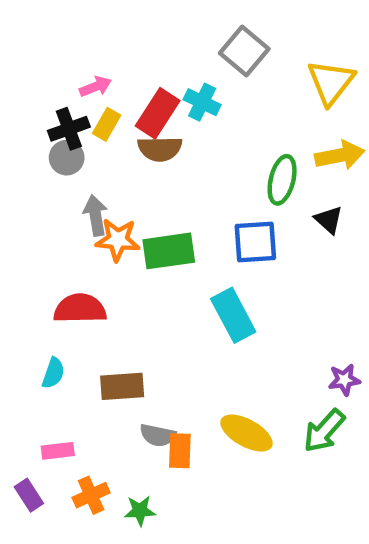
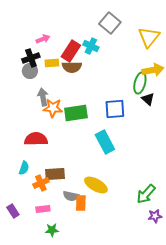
yellow rectangle: (107, 124) -> (52, 63), moved, turned 56
green ellipse: (282, 180) -> (140, 83), moved
purple star: (344, 380) -> (155, 216), moved
yellow ellipse: (247, 433) -> (96, 185), moved
pink rectangle: (58, 451) -> (43, 209), moved
purple rectangle: (29, 495) -> (13, 211), moved
orange cross: (91, 495) -> (41, 183), moved
green star: (140, 511) -> (52, 230), moved

